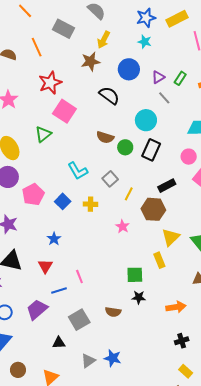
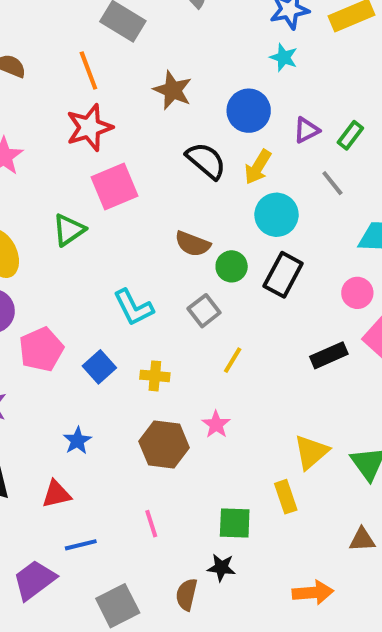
yellow arrow: (104, 40) -> (258, 167), moved
orange line: (37, 47) -> (88, 70), moved
brown star: (90, 62) -> (173, 90), turned 30
gray line: (164, 98) -> (332, 183), moved
pink square: (64, 111) -> (114, 186), turned 30
gray square: (110, 179) -> (204, 311), moved
black rectangle: (167, 186) -> (329, 355), moved
brown hexagon: (153, 209) -> (164, 444), moved
red triangle: (45, 266) -> (56, 494), turned 42
pink line: (79, 276) -> (151, 524), moved
black star: (139, 297) -> (221, 568), moved
brown semicircle: (113, 312) -> (187, 594), turned 91

